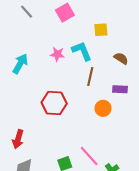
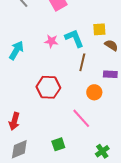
yellow square: (101, 30) -> (99, 29), moved
pink line: (89, 156) -> (81, 118), moved

